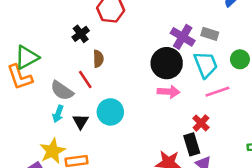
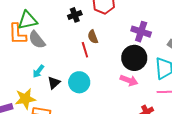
purple cross: (183, 37) -> (141, 32), moved, turned -30
brown semicircle: (98, 59) -> (93, 37), moved, turned 144
red line: (85, 79) -> (85, 50), moved
gray semicircle: (62, 91) -> (37, 40), moved

